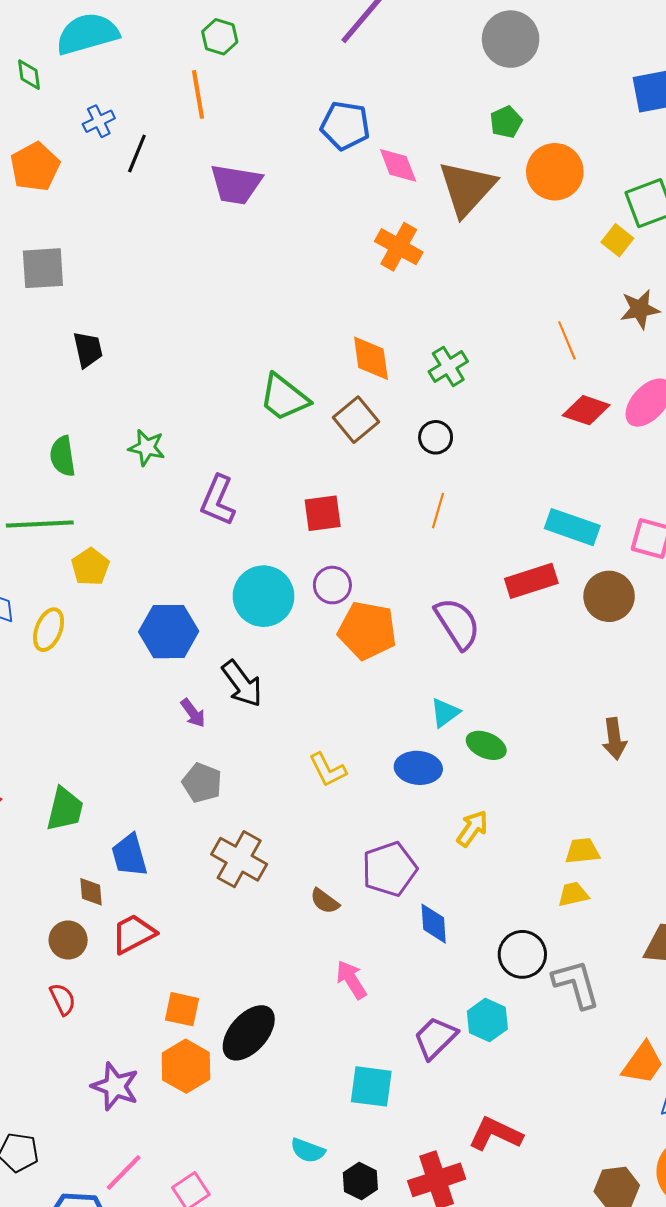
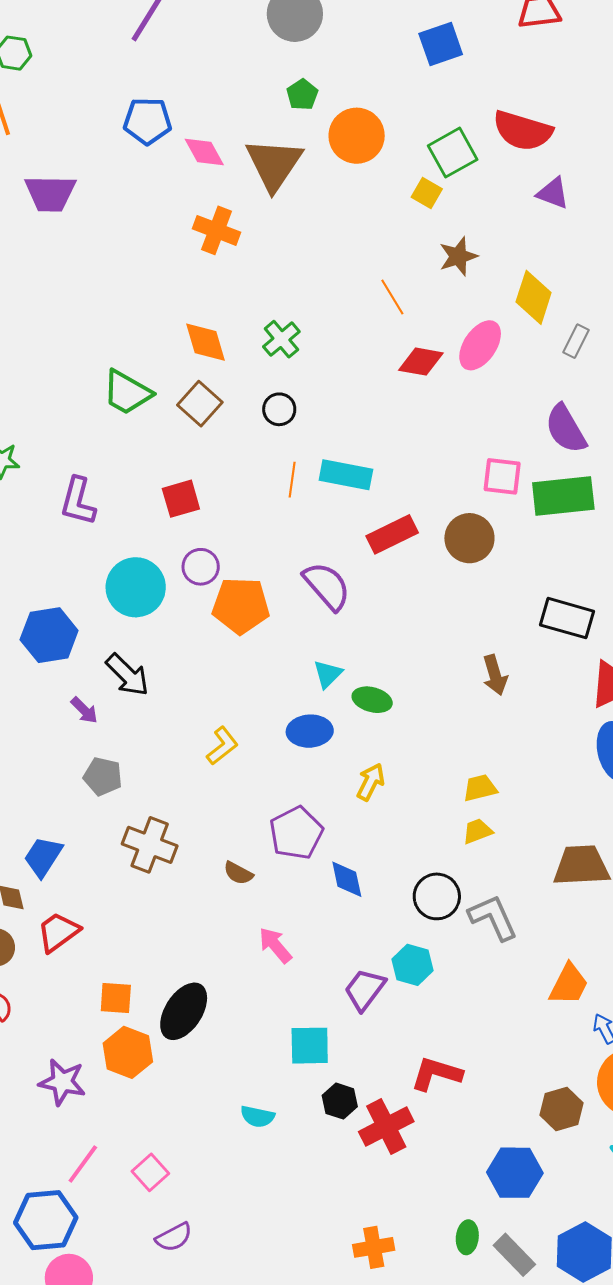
cyan rectangle: (572, 527) -> (346, 475), moved
yellow L-shape: (328, 770) -> (222, 746), turned -93
blue trapezoid: (129, 855) -> (43, 857), turned 57
black hexagon: (360, 1181) -> (340, 1101), moved

